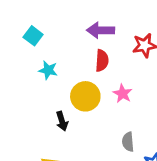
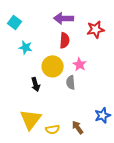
gray semicircle: (128, 142) -> (71, 82), moved

